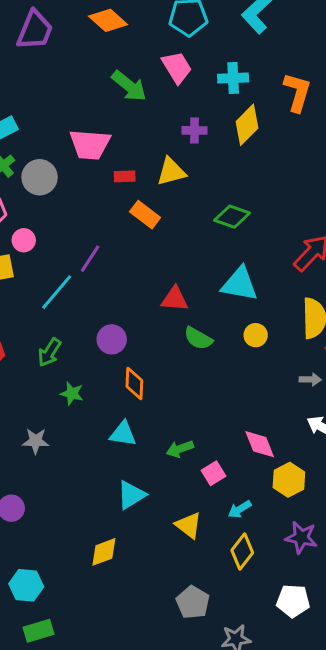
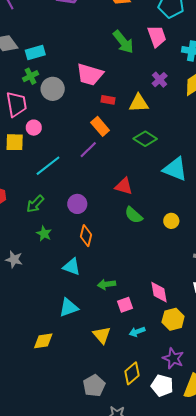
purple cross: (194, 130) -> (160, 80), turned 35
orange rectangle: (145, 215) -> (100, 126), moved
green diamond: (232, 217) -> (145, 139), moved
purple line: (90, 259) -> (88, 150), moved
cyan triangle: (240, 284) -> (175, 169), moved
yellow diamond: (242, 551) -> (132, 373), moved
white pentagon: (293, 601) -> (162, 386), moved

